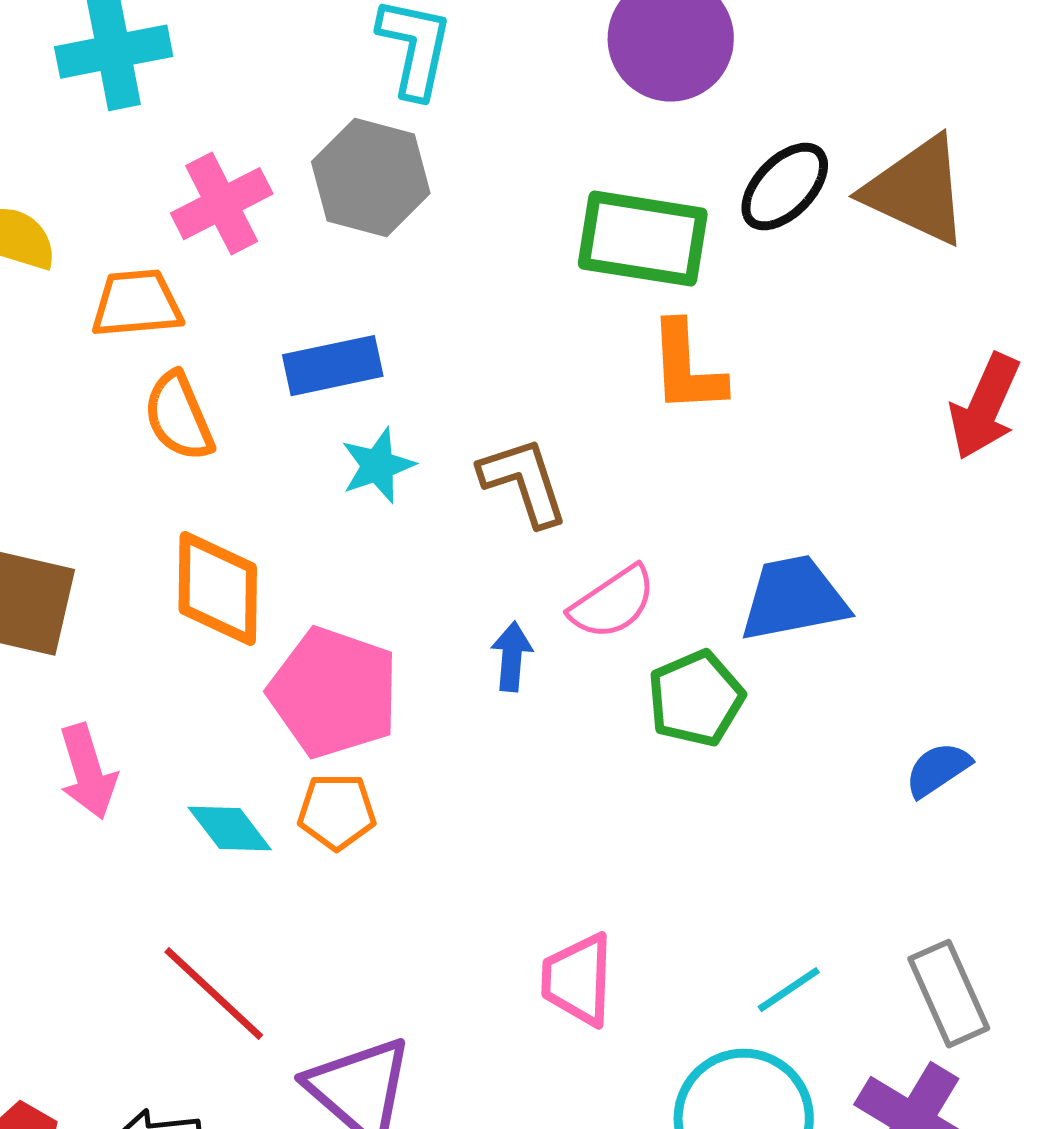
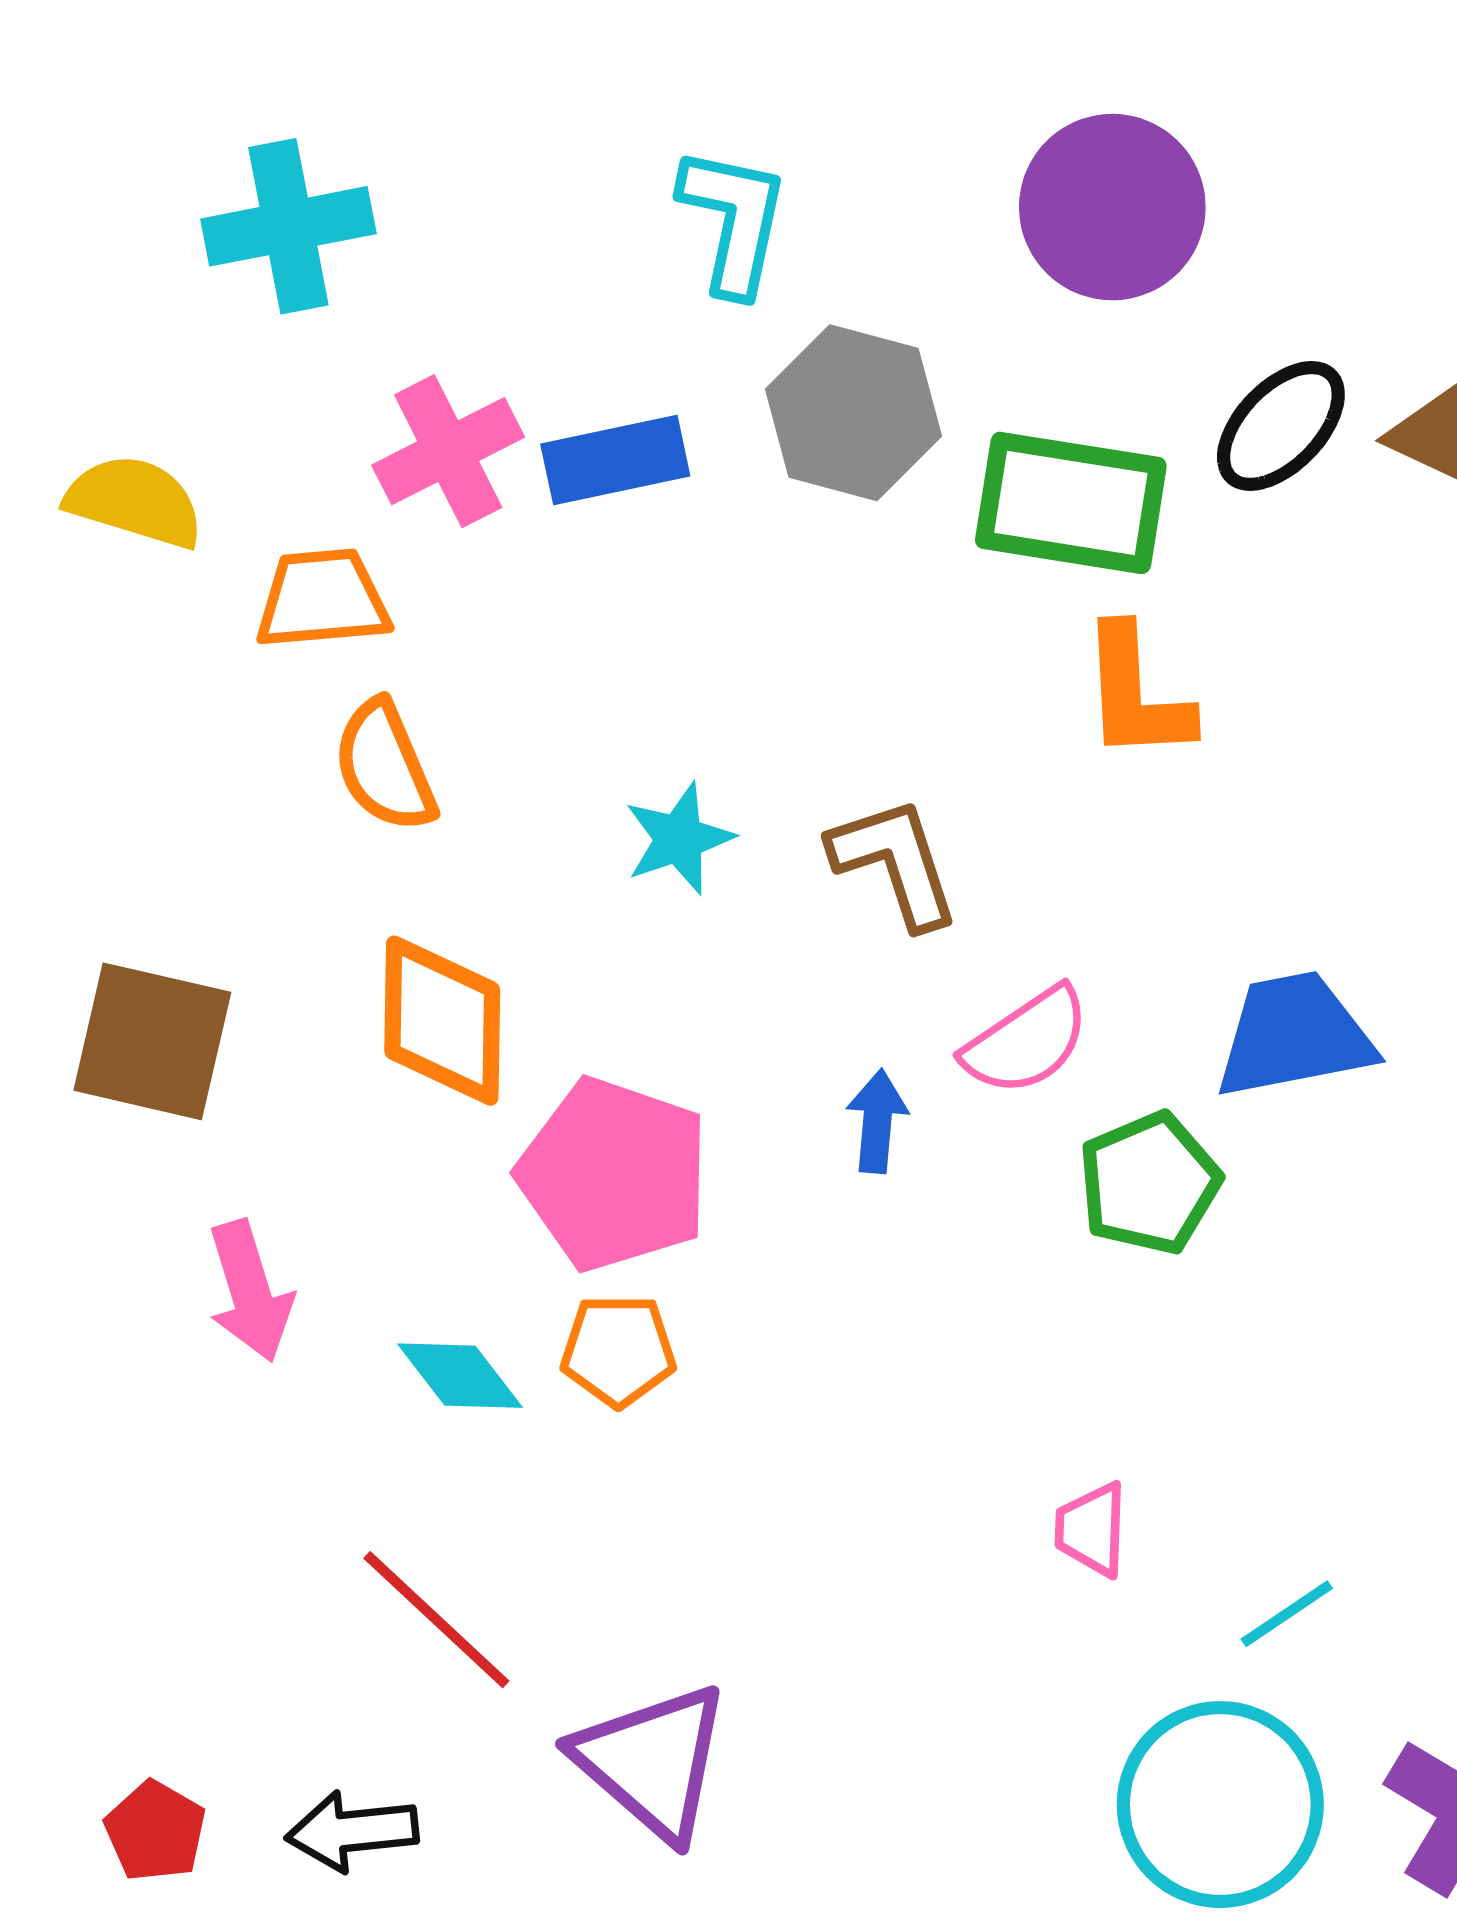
gray hexagon: (371, 178) -> (853, 413), moved
blue rectangle: (333, 366) -> (615, 460), moved
pink trapezoid: (578, 980) -> (1092, 1529), moved, size x0.7

